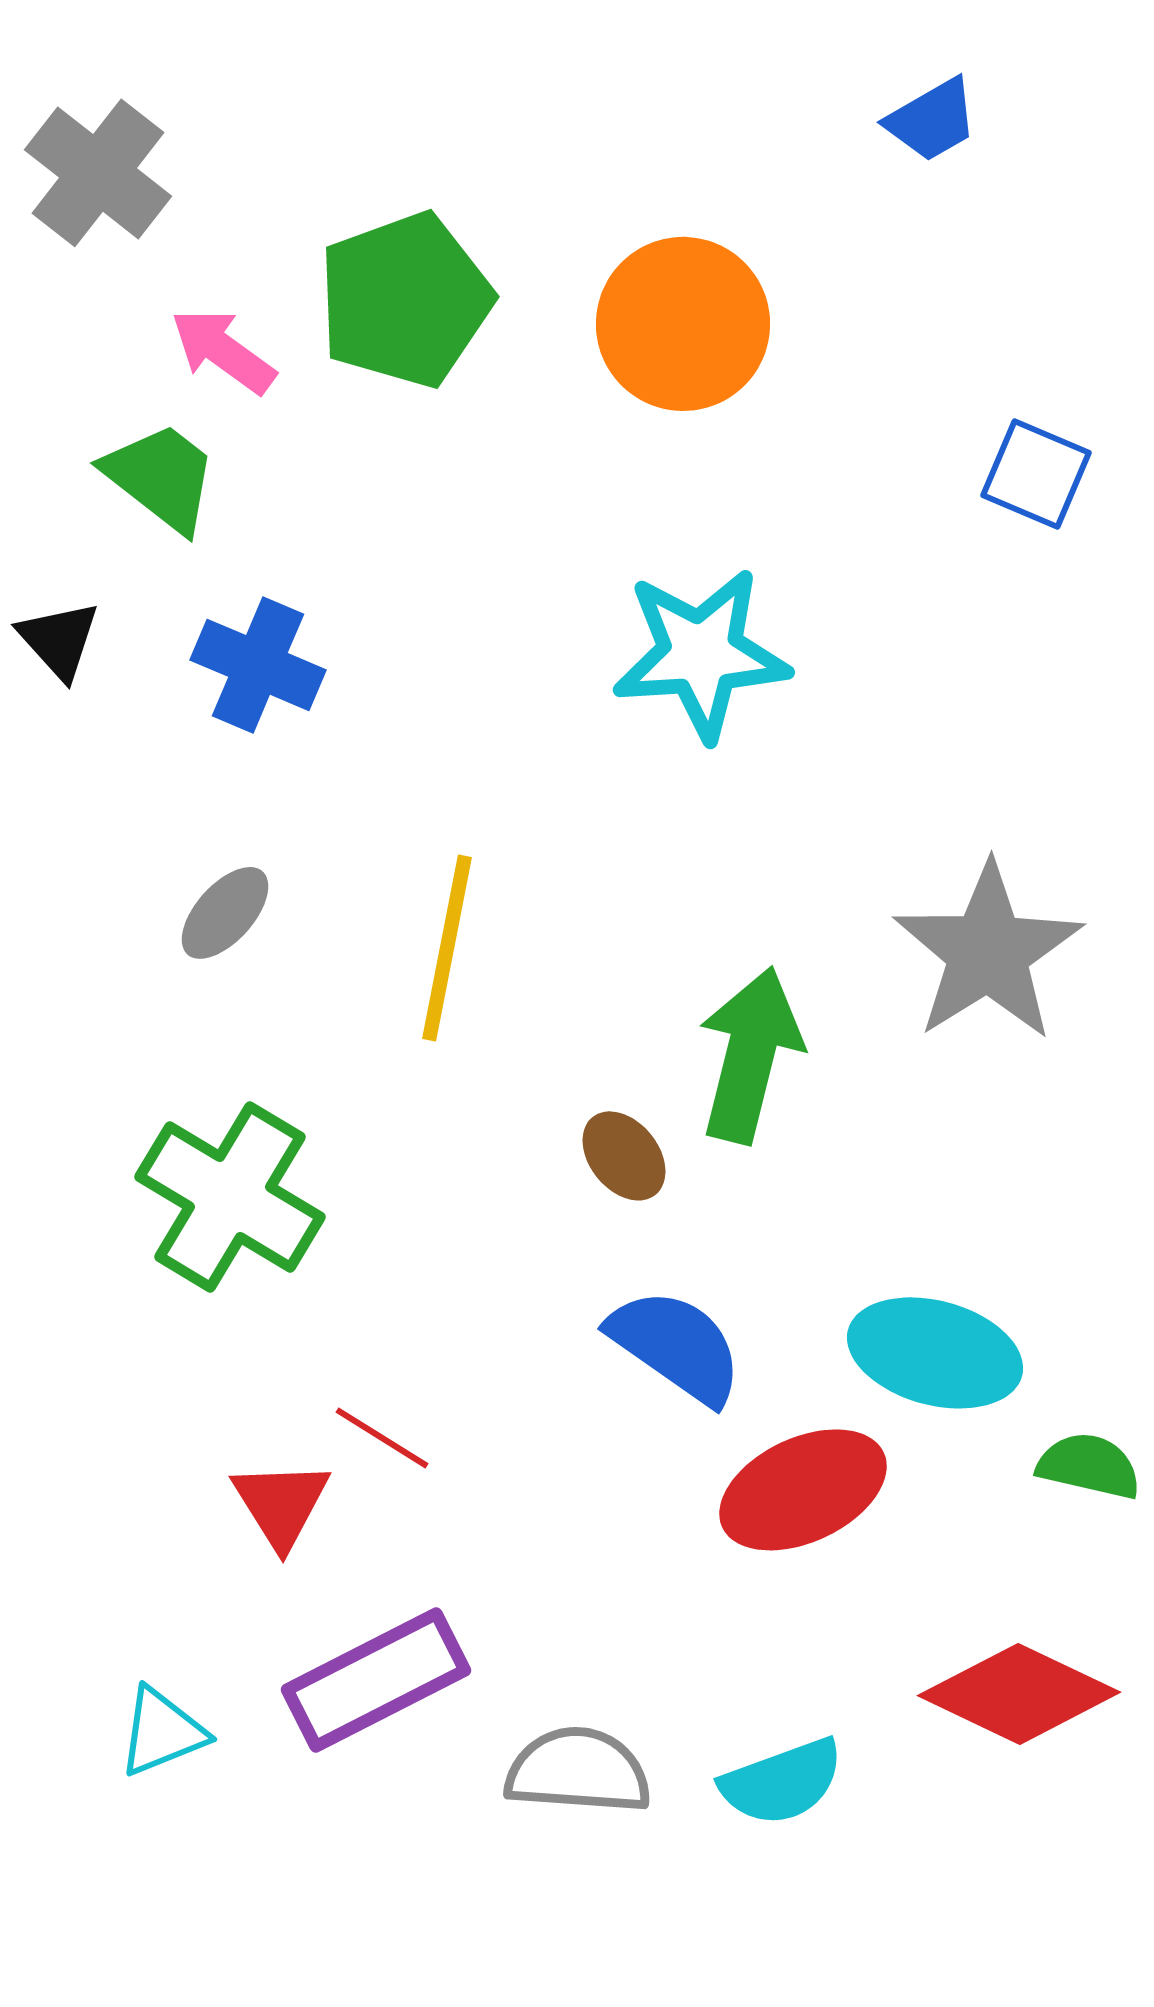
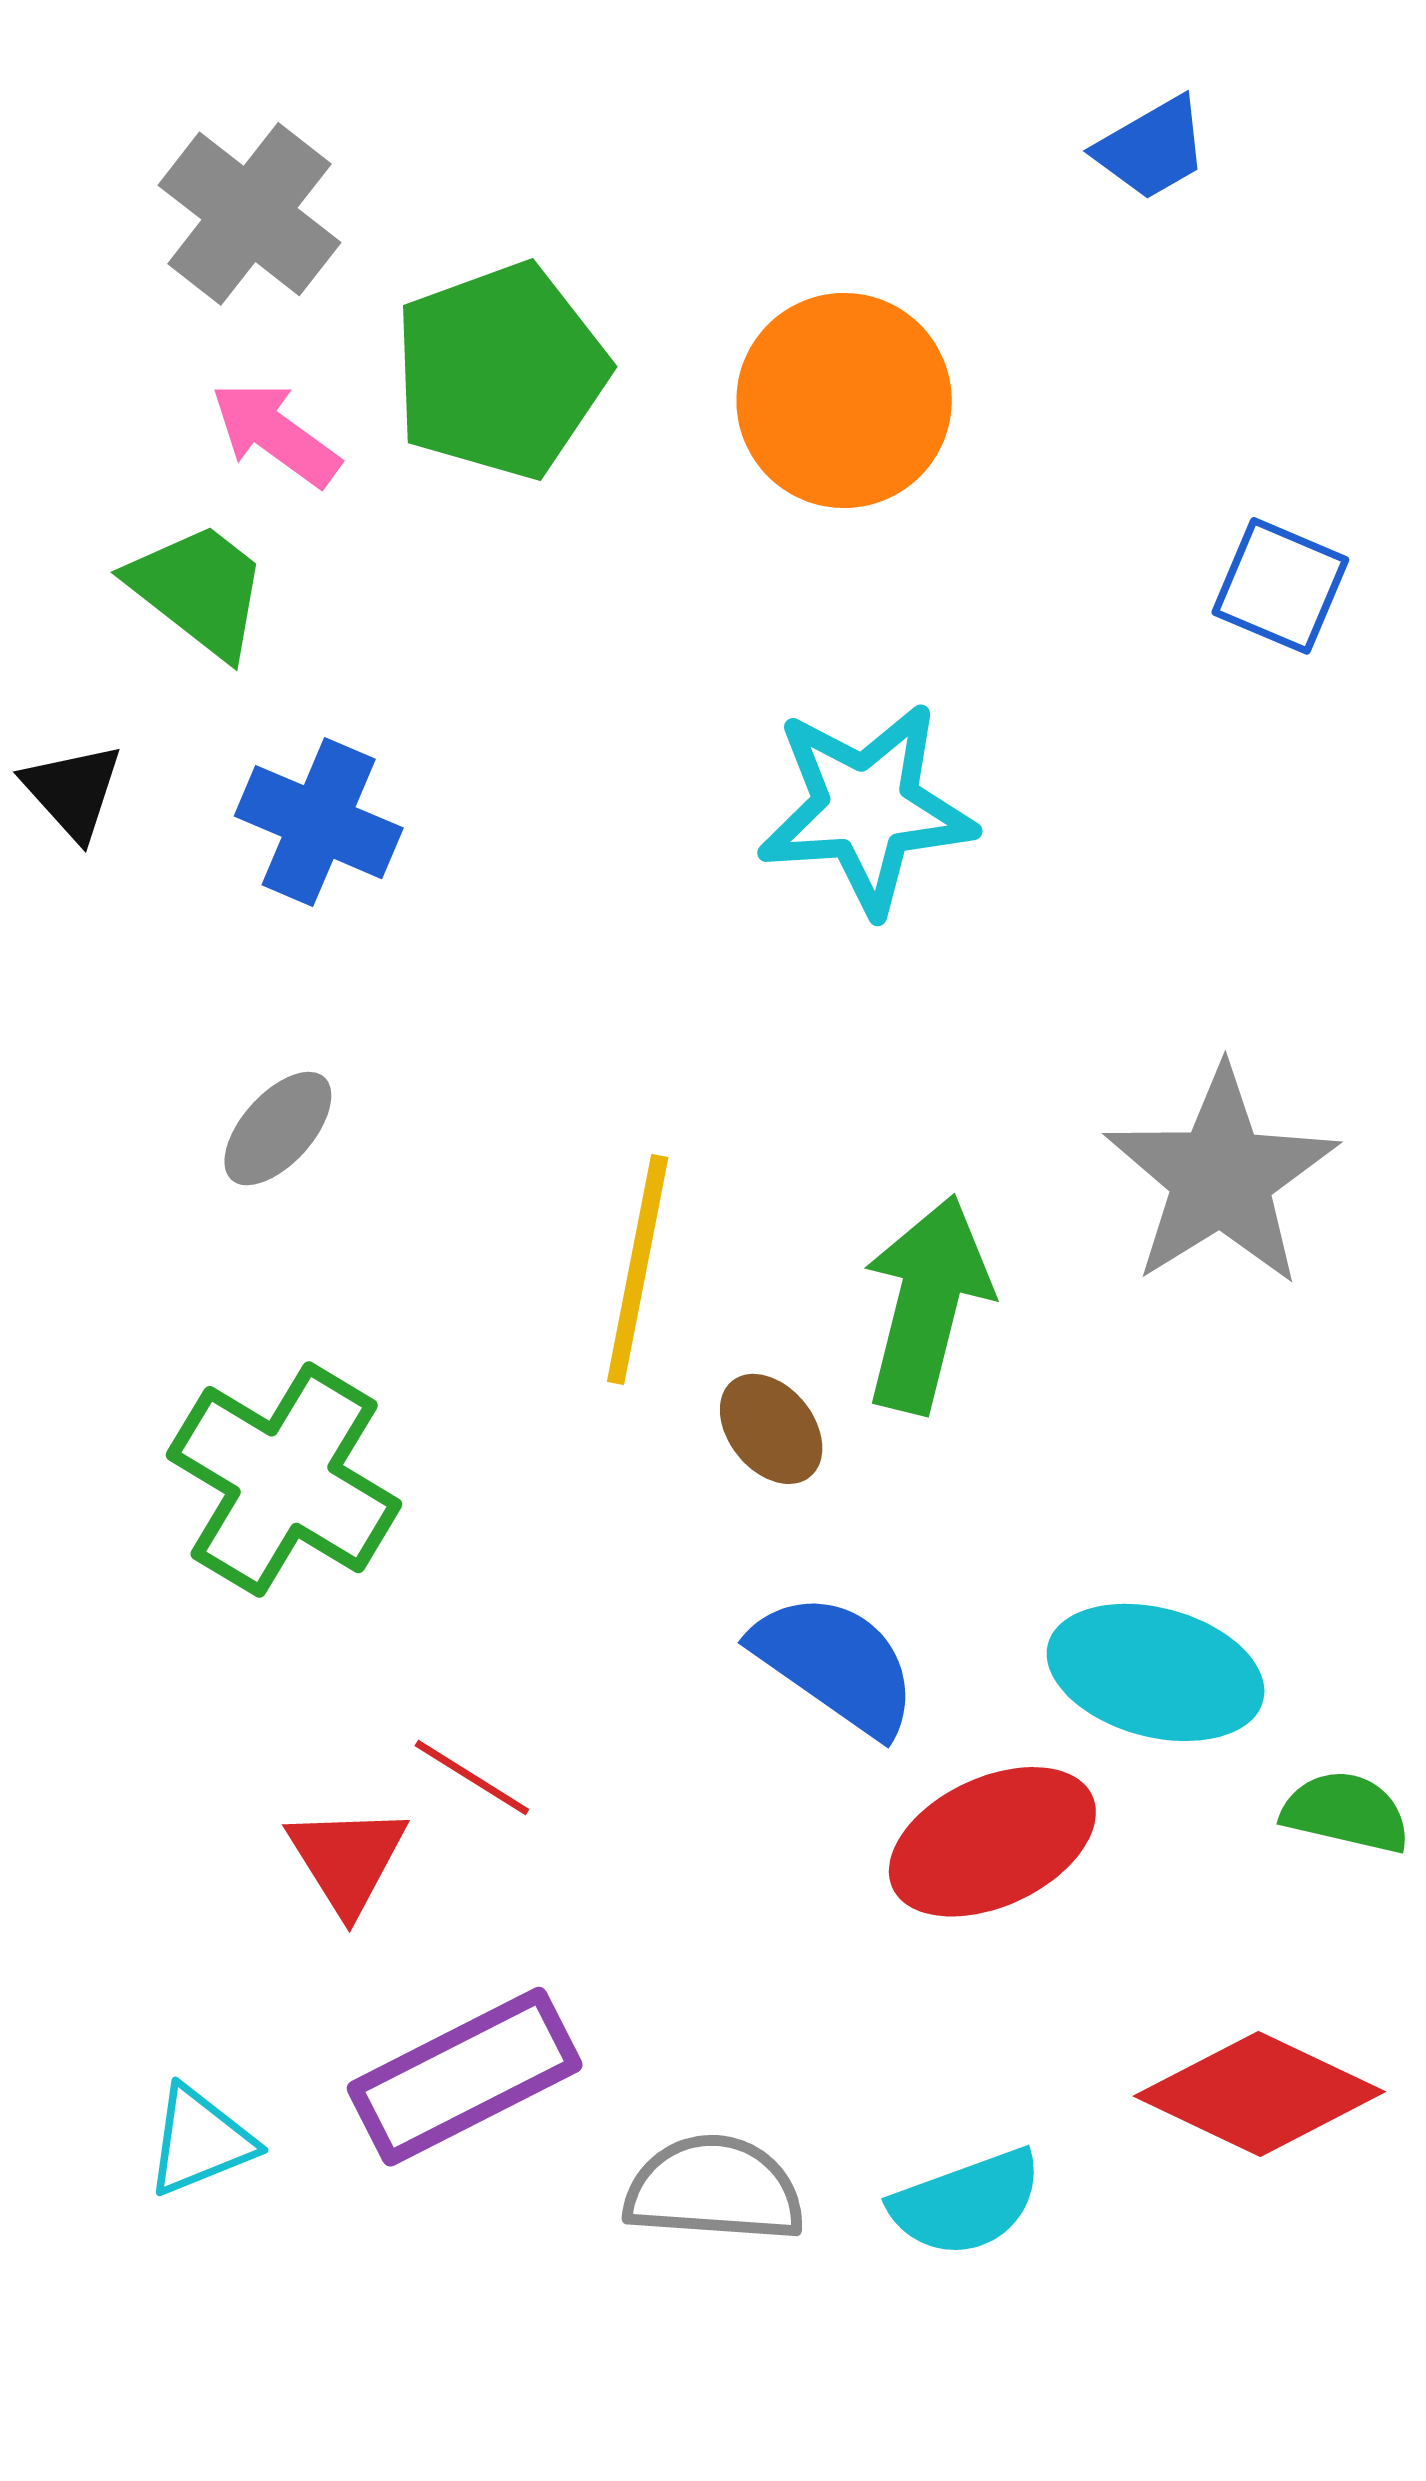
gray cross: (98, 173) -> (249, 214), moved
yellow line: (447, 948) -> (638, 1269), moved

